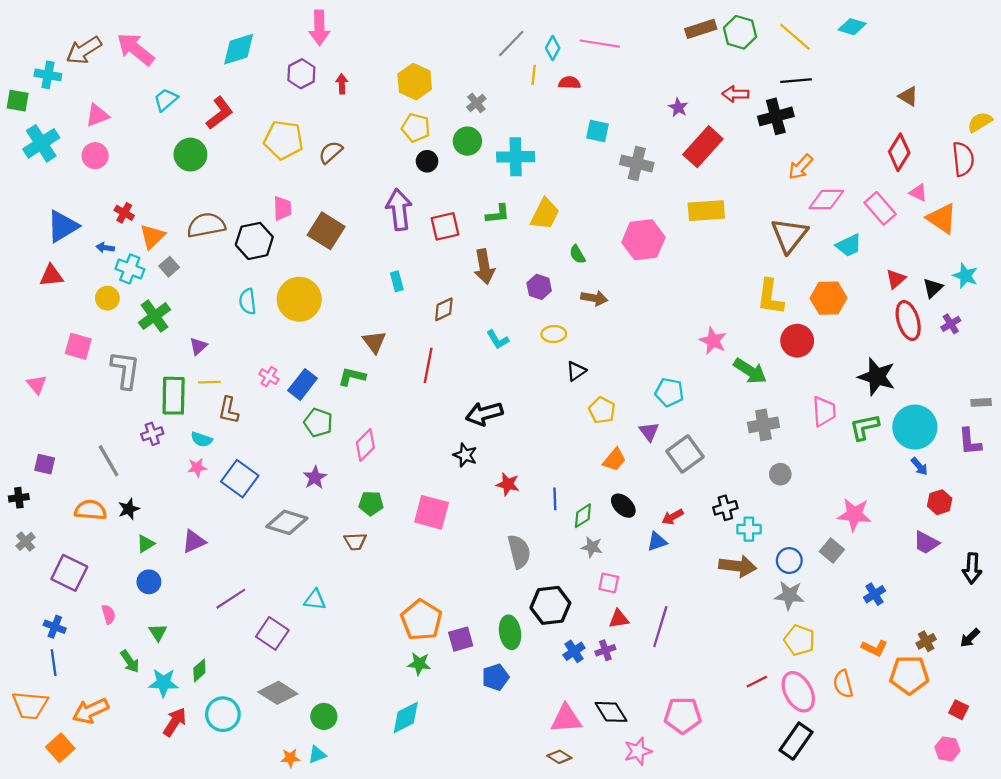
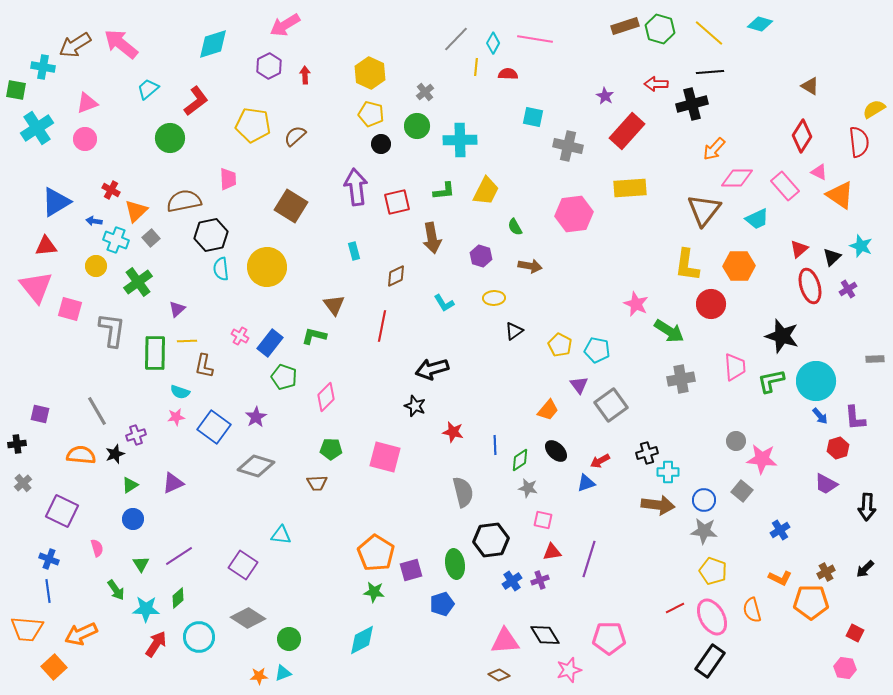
pink arrow: (319, 28) -> (285, 25), turned 60
pink trapezoid: (282, 208) -> (228, 179), moved
black hexagon: (254, 241) -> (211, 235), moved
pink triangle: (37, 384) -> (36, 287), moved, size x1.8
yellow pentagon: (602, 410) -> (560, 345), moved
purple cross: (152, 434) -> (136, 435), moved
purple L-shape: (970, 442) -> (855, 418), moved
gray circle: (780, 474) -> (736, 441), moved
purple star: (315, 478) -> (256, 417), moved
purple line: (231, 599) -> (179, 556), moved

